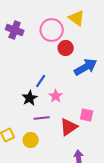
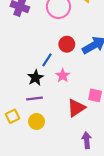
red circle: (66, 48) -> (67, 44), moved
purple line: (42, 118) -> (34, 98), moved

